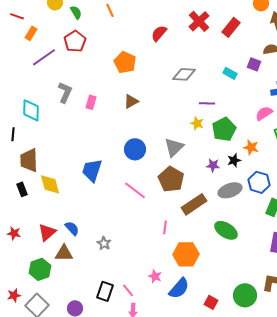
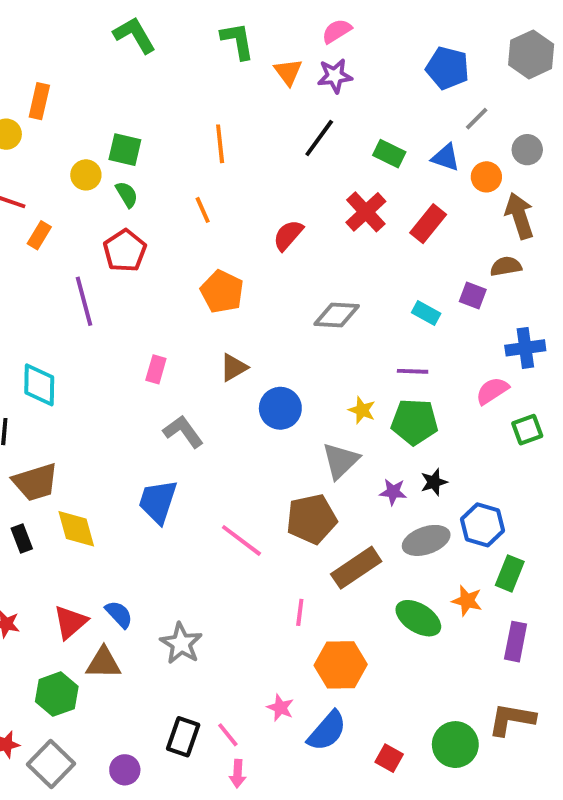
orange line: (110, 10) -> (203, 210), moved
purple line: (44, 57) -> (84, 301), moved, turned -70
gray L-shape: (65, 92) -> (183, 432), moved, turned -60
purple line: (207, 103) -> (413, 371), moved
green pentagon: (224, 129) -> (414, 422), turned 30
gray triangle: (174, 147) -> (341, 461), moved
orange star: (251, 147) -> (467, 601), moved
blue circle: (135, 149) -> (280, 408), moved
brown trapezoid: (29, 160) -> (35, 482), turned -105
brown pentagon: (171, 179) -> (311, 519), turned 30
gray star: (104, 243) -> (181, 643), size x1.5

